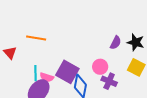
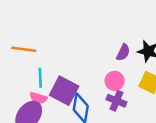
pink circle: (100, 67) -> (115, 81), moved
cyan line: (35, 73) -> (40, 78), moved

